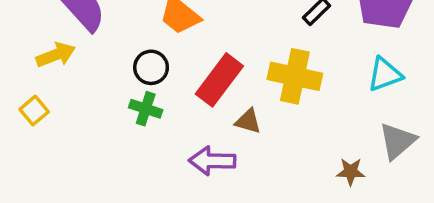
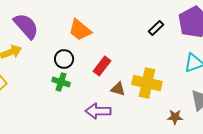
yellow cross: (295, 76) -> (147, 83), moved
red rectangle: (219, 80) -> (102, 66), size x0.7

